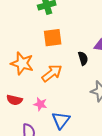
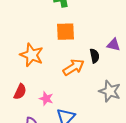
orange arrow: (52, 73) -> (73, 67), moved
red semicircle: (14, 100) -> (20, 92), turned -84

